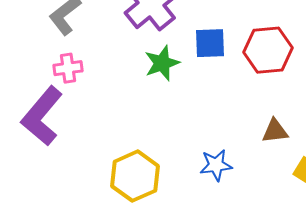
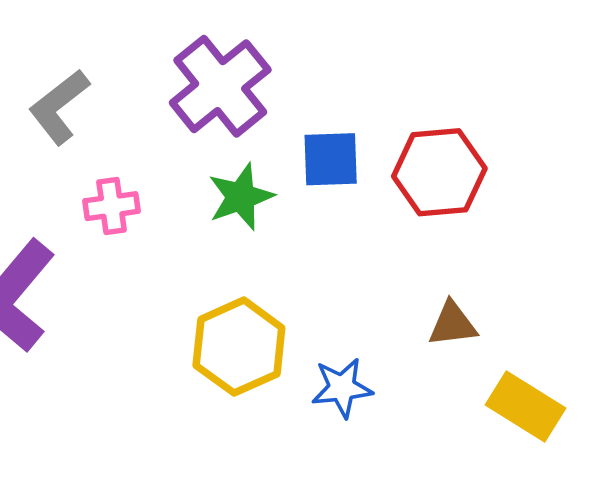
pink cross: (68, 68) -> (112, 206), moved
yellow hexagon: (135, 176) -> (239, 347), moved

